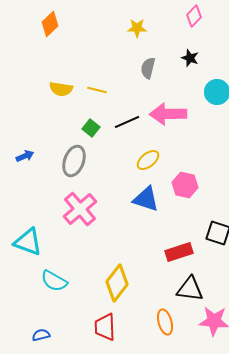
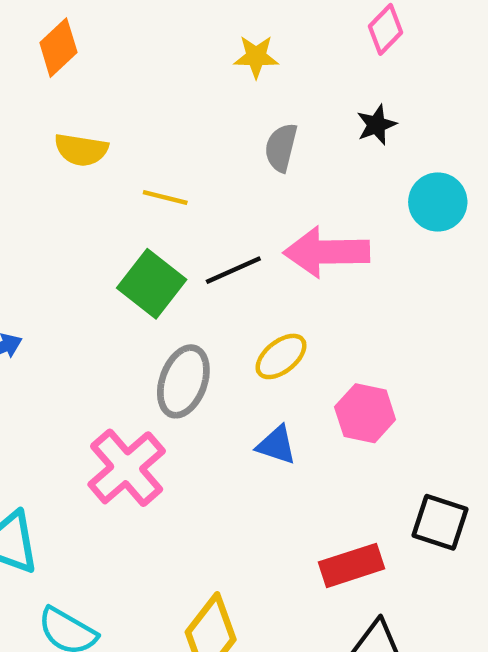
black star: (190, 58) -> (376, 125), turned 30
yellow semicircle: (61, 89) -> (81, 150), moved
green square: (91, 128) -> (152, 284), size x1.6
gray ellipse: (74, 161) -> (183, 381), moved
blue triangle: (146, 199) -> (277, 445), size x0.7

